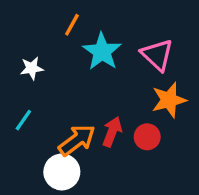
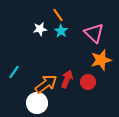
orange line: (72, 25) -> (58, 15), moved, turned -64
cyan star: (102, 51) -> (61, 31), size x0.6
white star: (32, 68) -> (40, 29), moved

